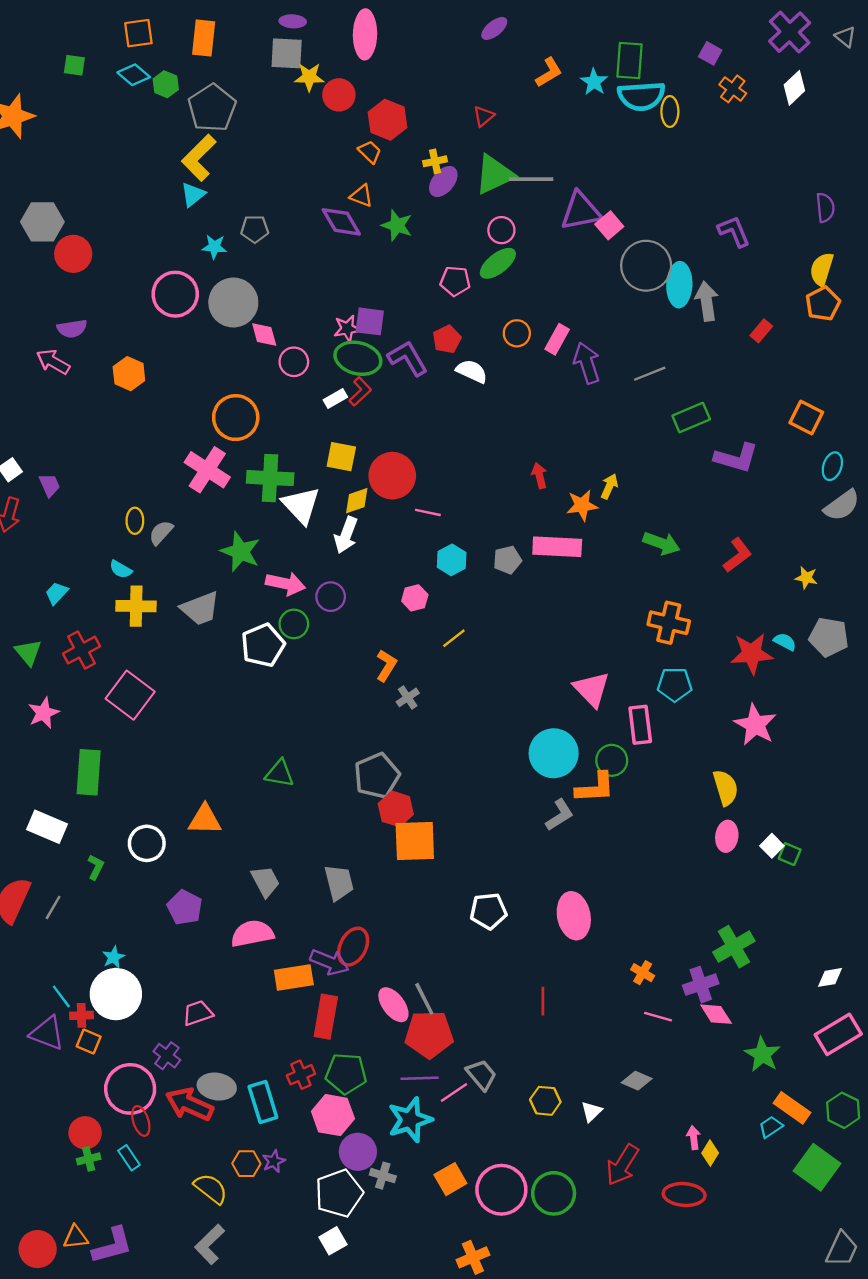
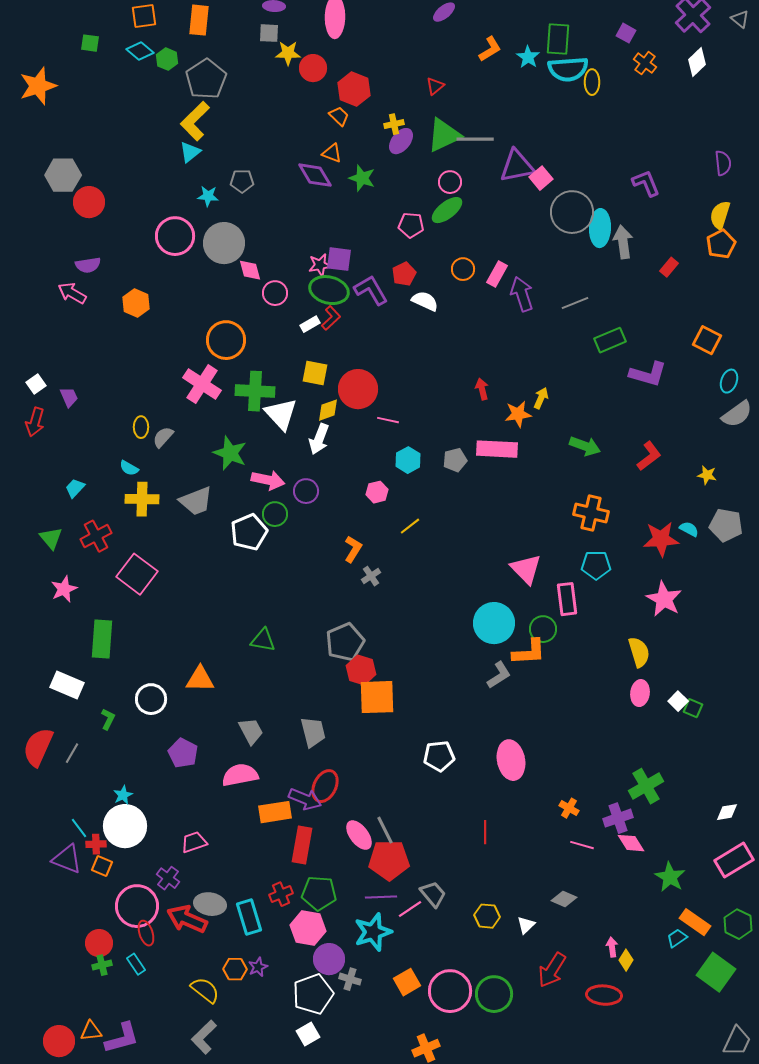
gray square: (287, 53) -> (269, 33), size x0.7

